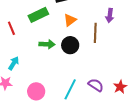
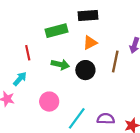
red line: (11, 28) -> (28, 53), moved
purple semicircle: (96, 85) -> (106, 119), turned -42
pink circle: (36, 91) -> (49, 102), moved

